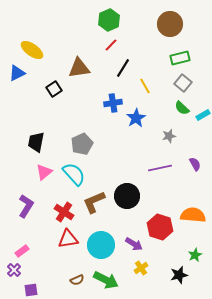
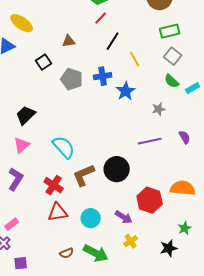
brown triangle: (79, 68) -> (69, 41), size x0.6
black trapezoid: (36, 142) -> (26, 115), turned 35
gray pentagon: (82, 144) -> (72, 79), moved, turned -30
pink triangle: (44, 172) -> (22, 145), moved
cyan circle: (101, 245) -> (91, 218), size x0.7

